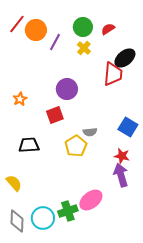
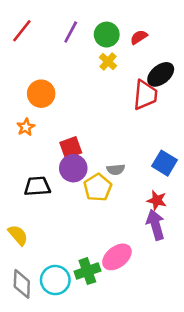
orange circle: (36, 30) -> (41, 94), moved
purple line: (55, 42) -> (71, 32), moved
purple circle: (67, 89) -> (73, 168), moved

